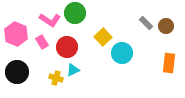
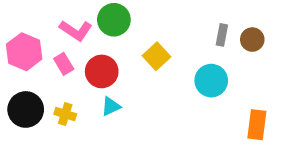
gray rectangle: (146, 23) -> (222, 35), turned 56
cyan circle: (122, 53) -> (211, 81), moved
orange rectangle: (169, 63) -> (257, 125), moved
yellow cross: (56, 78) -> (65, 114), moved

